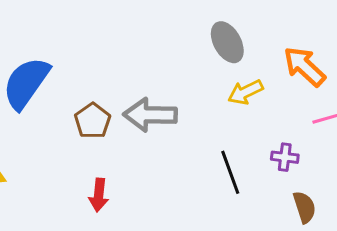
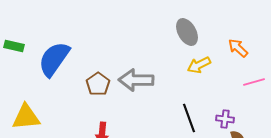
orange arrow: (304, 66) -> (238, 48), size x0.7
purple cross: (285, 157) -> (225, 119), moved

